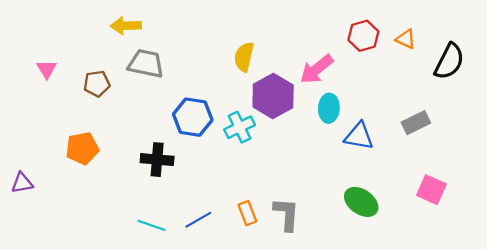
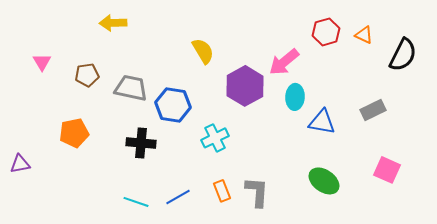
yellow semicircle: (244, 57) -> (203, 51), moved, turned 136
gray trapezoid: (146, 64) -> (131, 88), moved
cyan cross: (240, 127) -> (215, 138), moved

